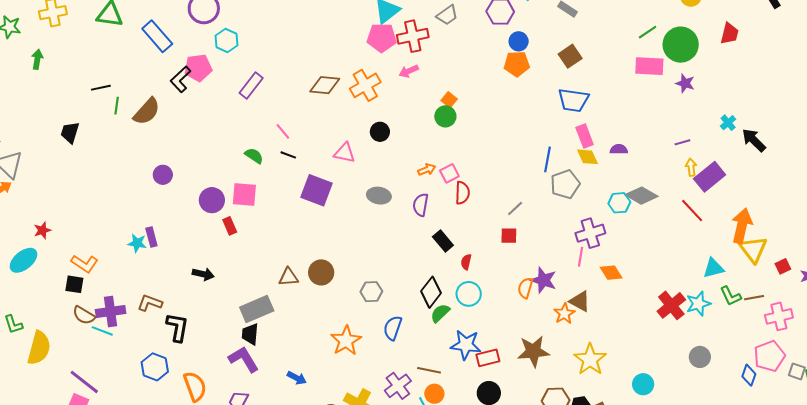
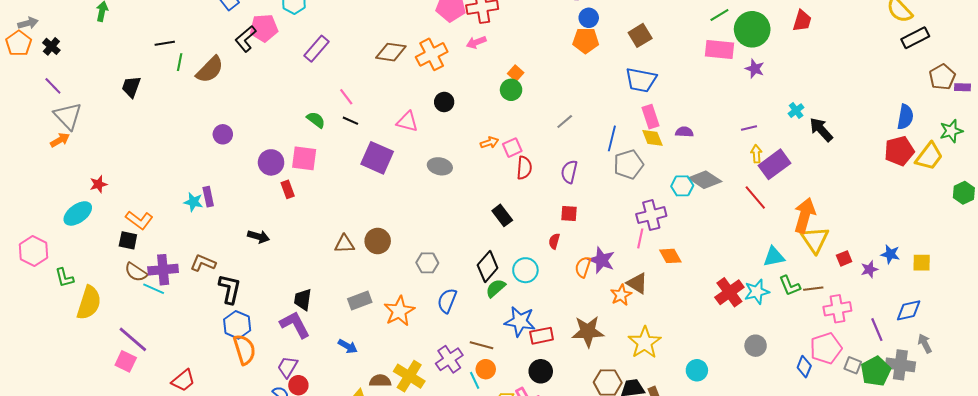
purple semicircle: (421, 205) -> (569, 172), moved
gray line: (515, 209) -> (565, 121), moved
red semicircle: (466, 262) -> (554, 241), moved
gray rectangle: (257, 309) -> (360, 300), moved, size x0.7
blue hexagon: (155, 367) -> (237, 325), moved

